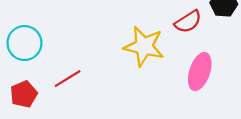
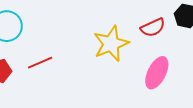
yellow star: (144, 46) -> (111, 44), turned 30

